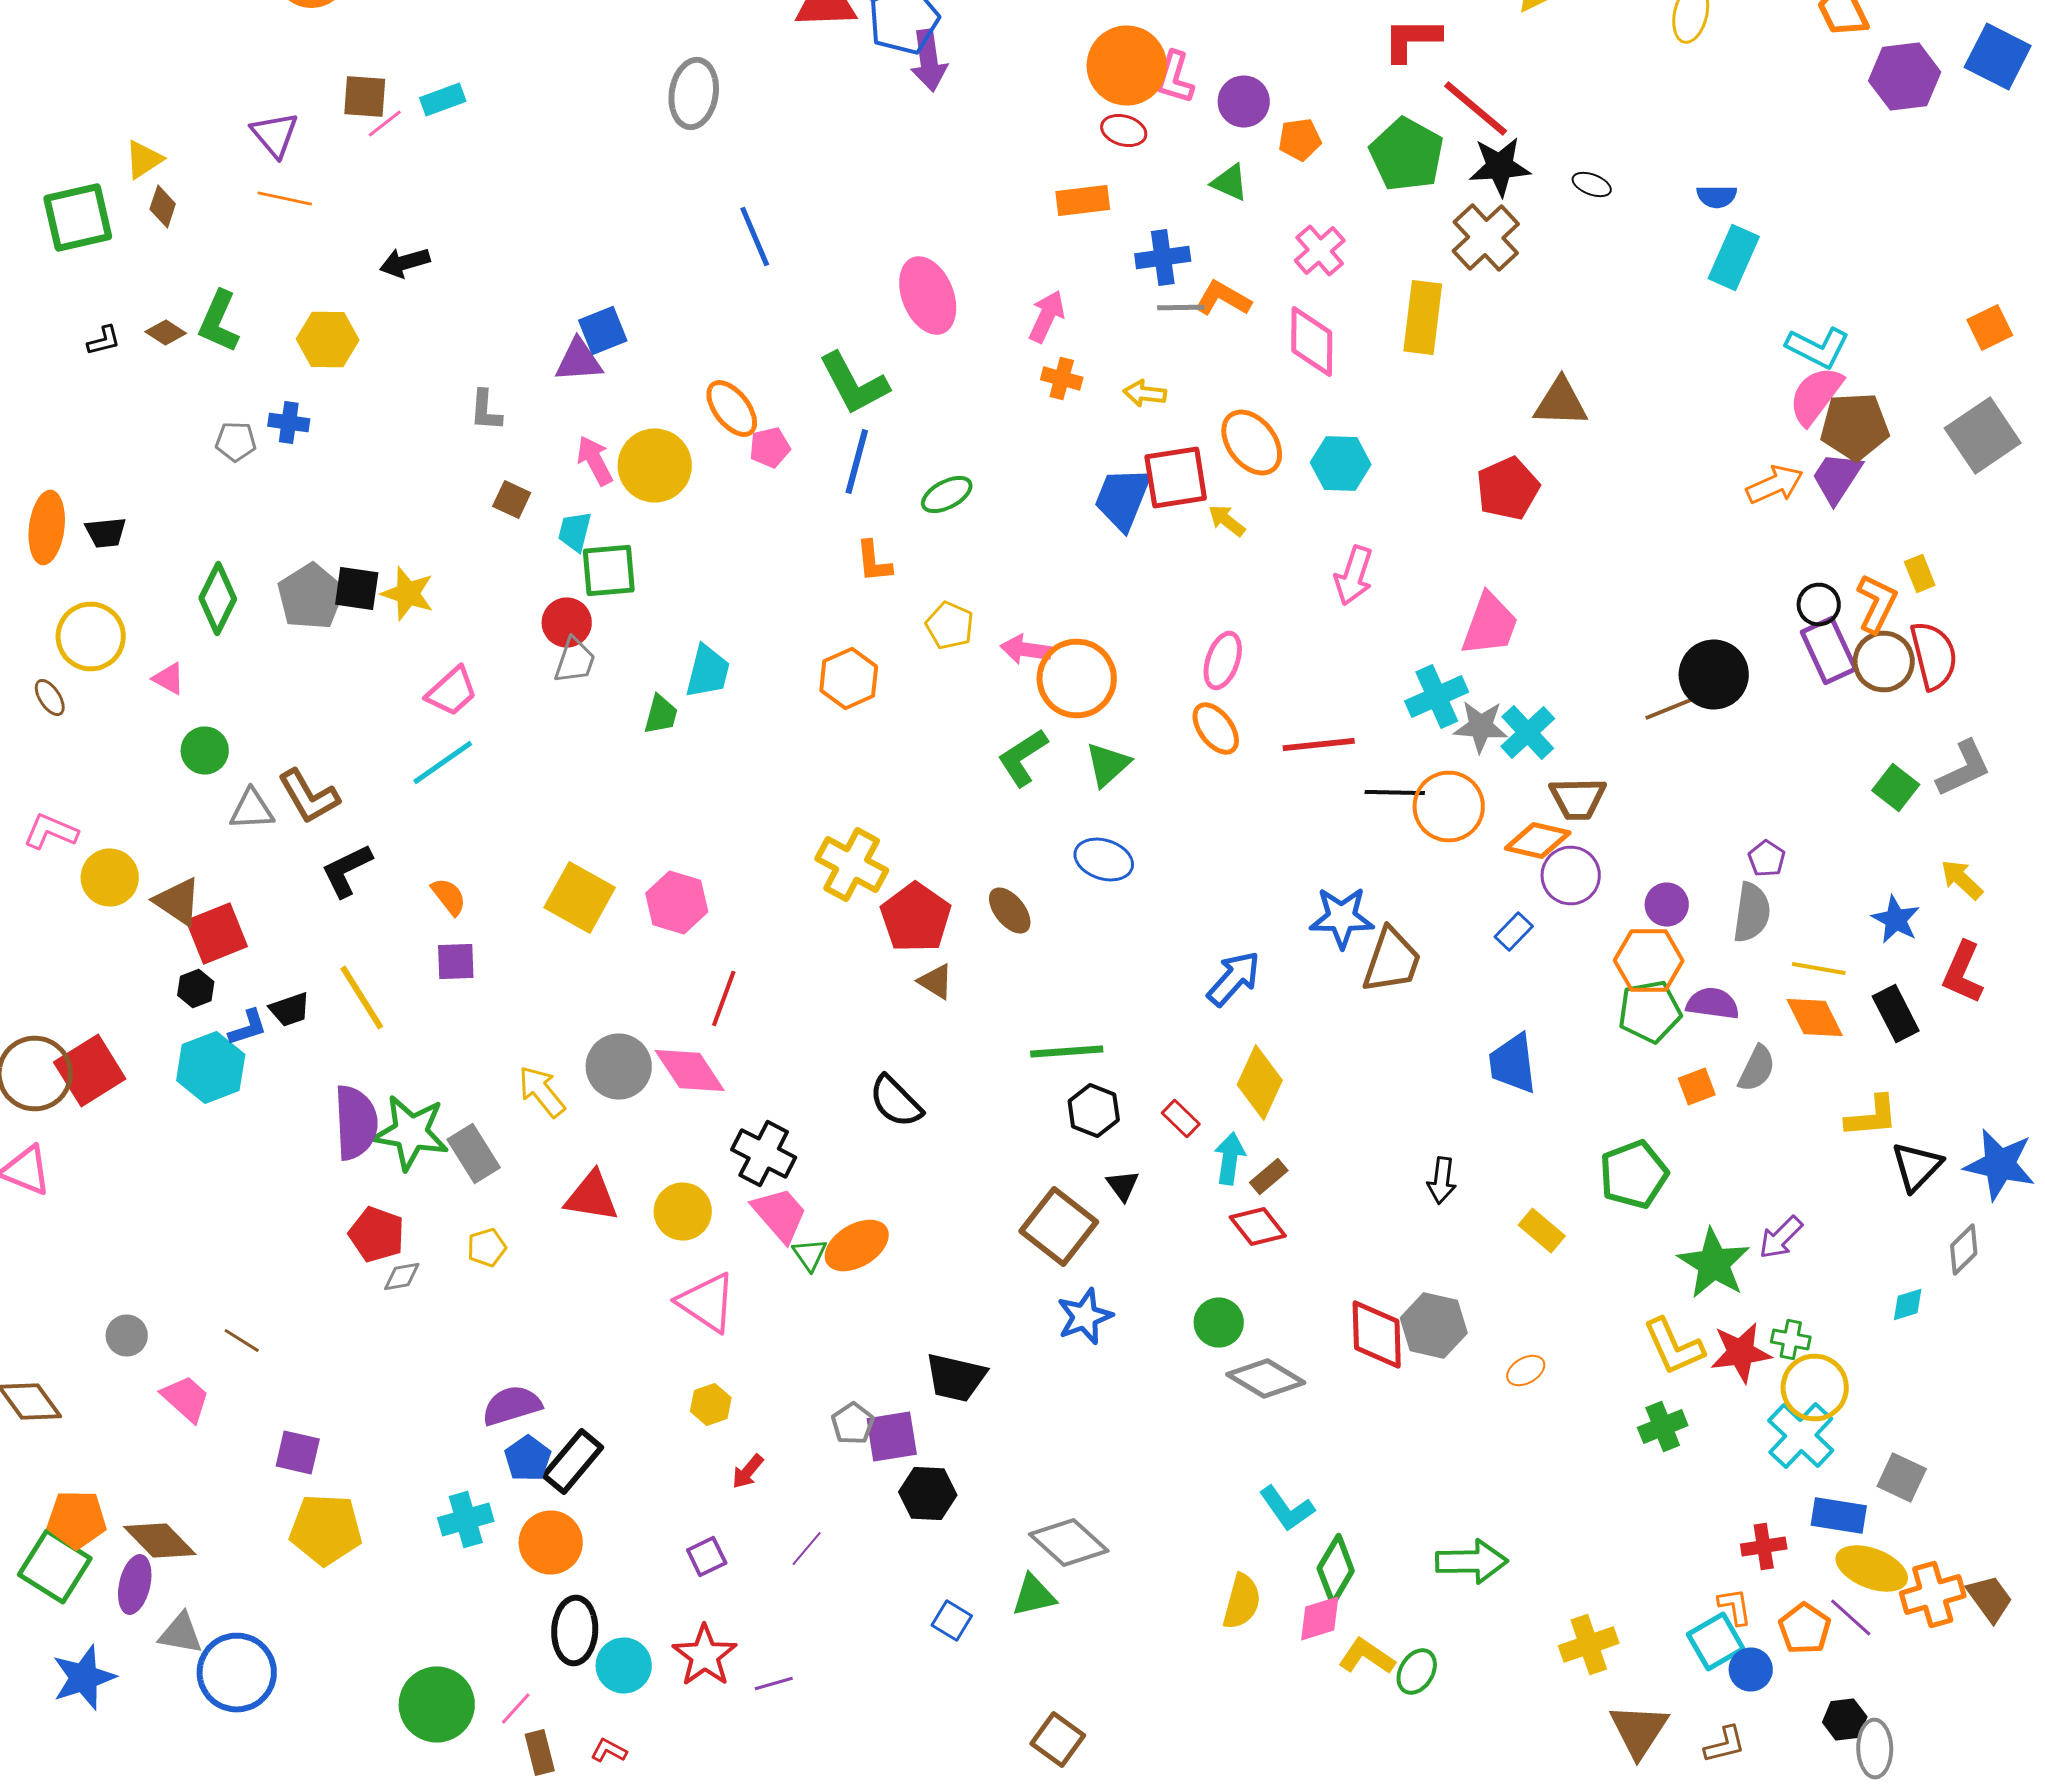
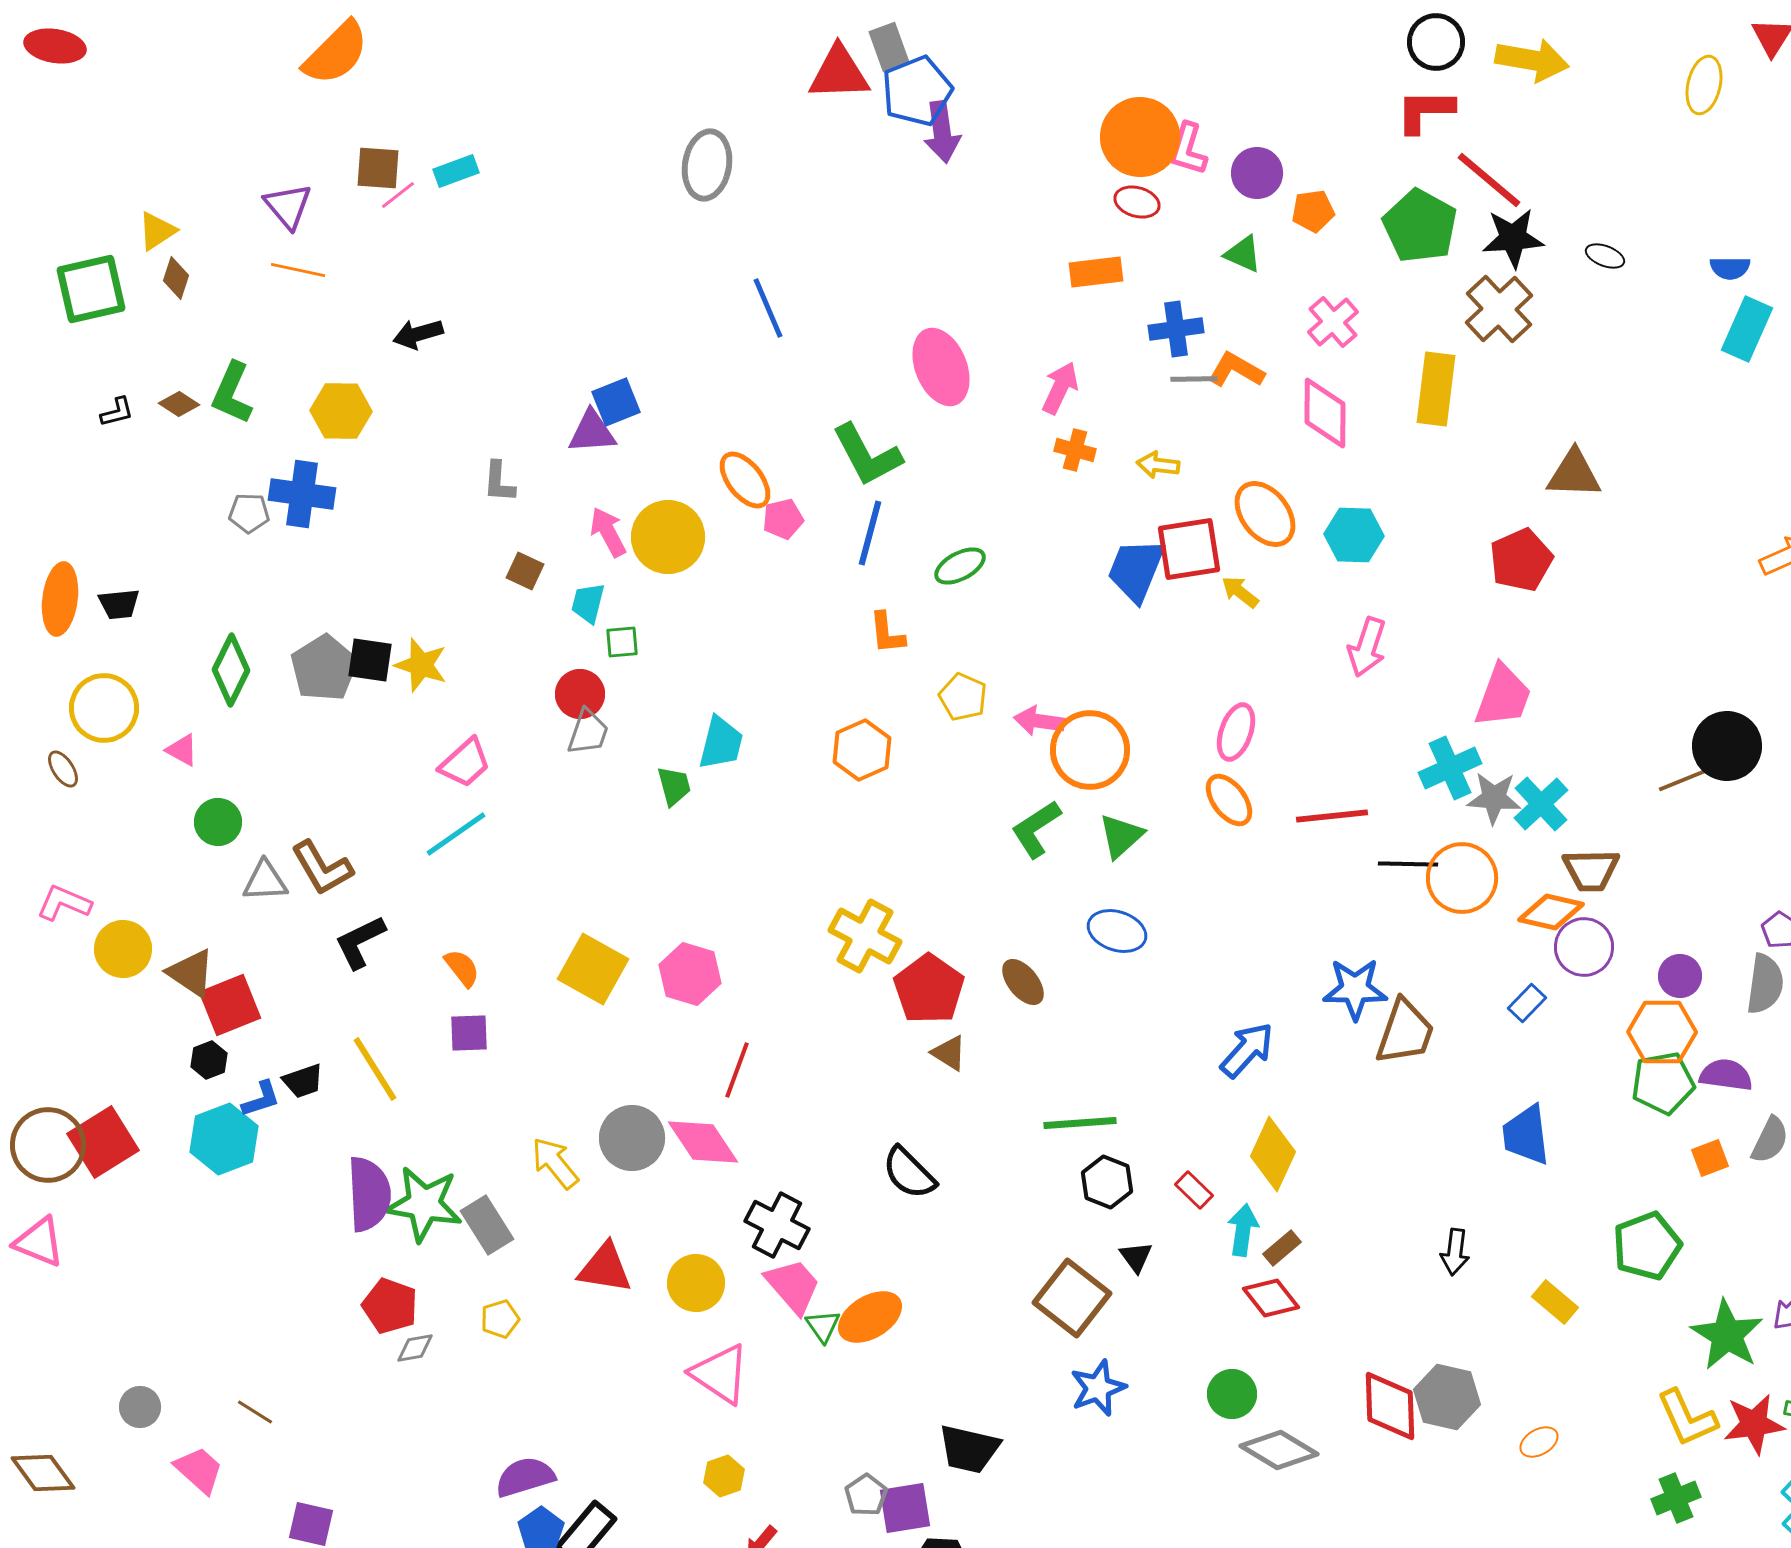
blue cross: (289, 422) -> (302, 494), size x1.6
green square: (609, 570) -> (622, 642), size x0.6
green trapezoid: (661, 714) -> (674, 786), turned -30

